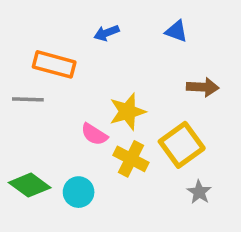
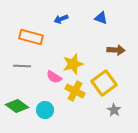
gray line: (28, 99) -> (22, 66), moved

